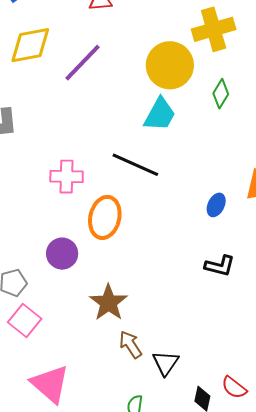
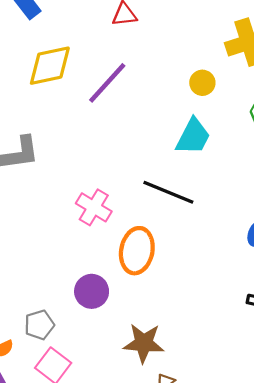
yellow circle: (170, 65) -> (202, 83), size x0.5
pink cross: (67, 177) -> (94, 207), turned 32
brown star: (108, 303) -> (144, 343), turned -30

